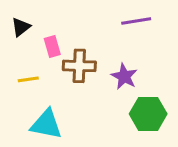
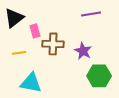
black triangle: (21, 27) -> (14, 18), size x1.5

